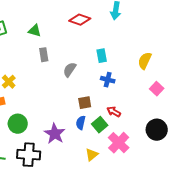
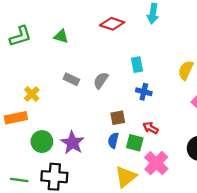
gray rectangle: (44, 55) -> (71, 79), moved, turned -56
green square: (100, 125) -> (135, 143), turned -35
purple star: (55, 134) -> (72, 143), moved
yellow triangle: (92, 155) -> (126, 177), size x1.5

